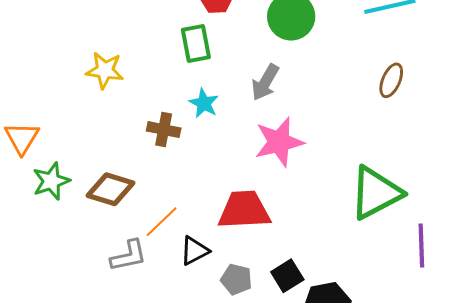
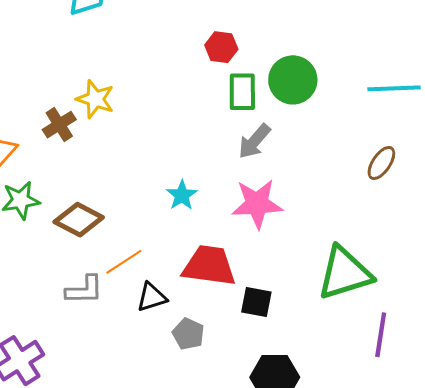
green rectangle: (196, 43) -> (242, 92), moved
cyan star: (204, 103) -> (182, 195), moved
brown cross: (164, 130) -> (59, 125), moved, turned 36
black square: (287, 276) -> (256, 302), moved, turned 32

